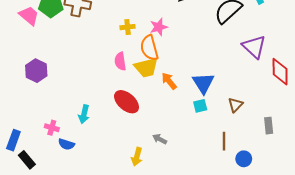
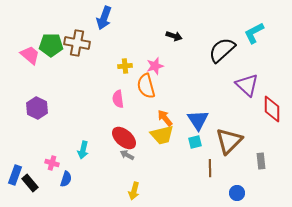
yellow trapezoid: (146, 67) -> (162, 135), moved
brown triangle: (235, 105) -> (229, 141), size x1.8
gray arrow: (160, 139) -> (127, 155), moved
brown line: (224, 141) -> (210, 168), moved
blue semicircle: (66, 144) -> (66, 179), turned -91
black rectangle: (27, 160) -> (30, 183), moved

